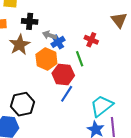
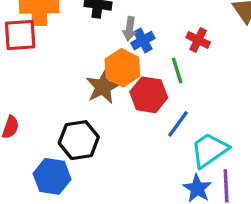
gray arrow: (50, 35) -> (130, 29), turned -104
brown star: (20, 45) -> (103, 87), moved
blue line: (67, 94) -> (178, 124), moved

